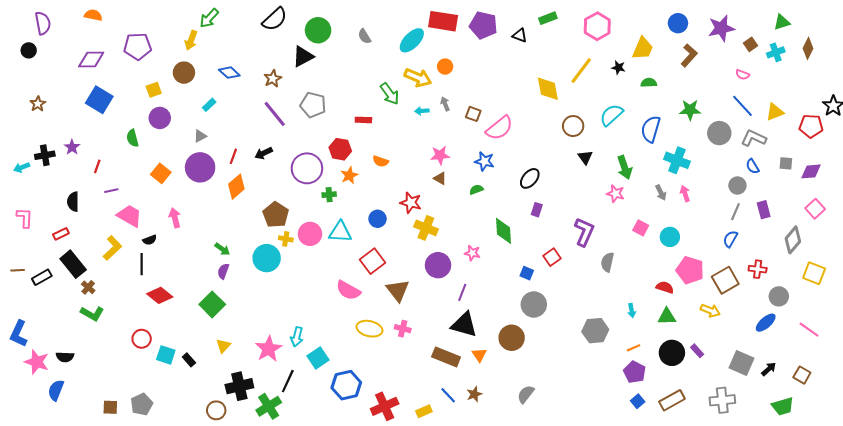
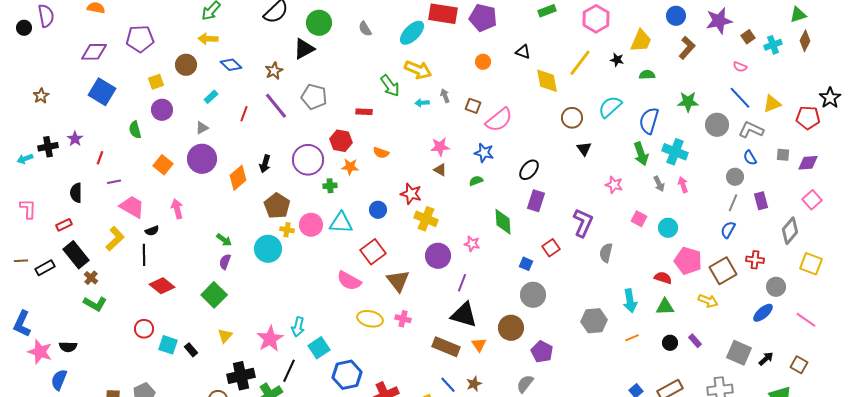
green triangle: (782, 22) -> (798, 15), moved
black triangle: (520, 35) -> (523, 52), moved
yellow arrow: (191, 40) -> (208, 39), moved, turned 72
black circle: (29, 50) -> (24, 28), moved
orange circle: (445, 67) -> (483, 62), moved
black arrow: (264, 153) -> (265, 164), moved, turned -48
red line: (233, 156) -> (244, 114), moved
green arrow: (625, 167) -> (641, 154), moved
orange star: (349, 175) -> (350, 167), turned 30
purple rectangle: (537, 210) -> (536, 201), size x1.5
cyan arrow: (632, 311) -> (630, 301), size x1.6
black circle: (672, 353) -> (670, 343), size x0.6
purple pentagon: (635, 372) -> (542, 352), moved

